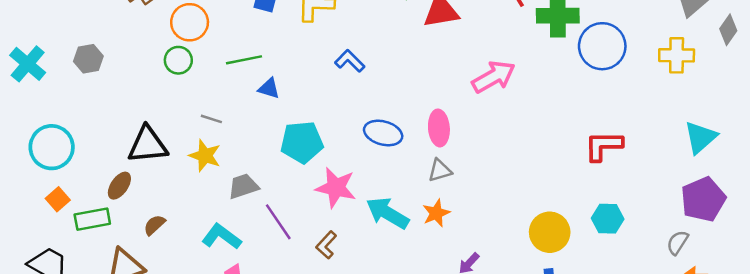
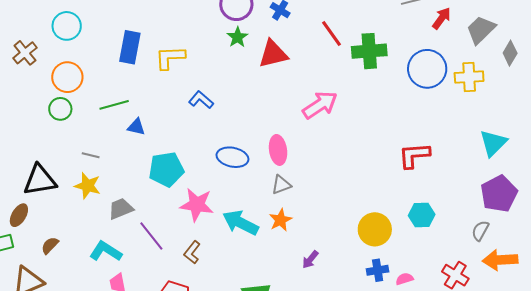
blue circle: (602, 46) -> (427, 69), moved

